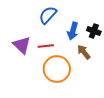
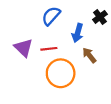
black cross: (94, 31) -> (100, 17), moved, turned 32

